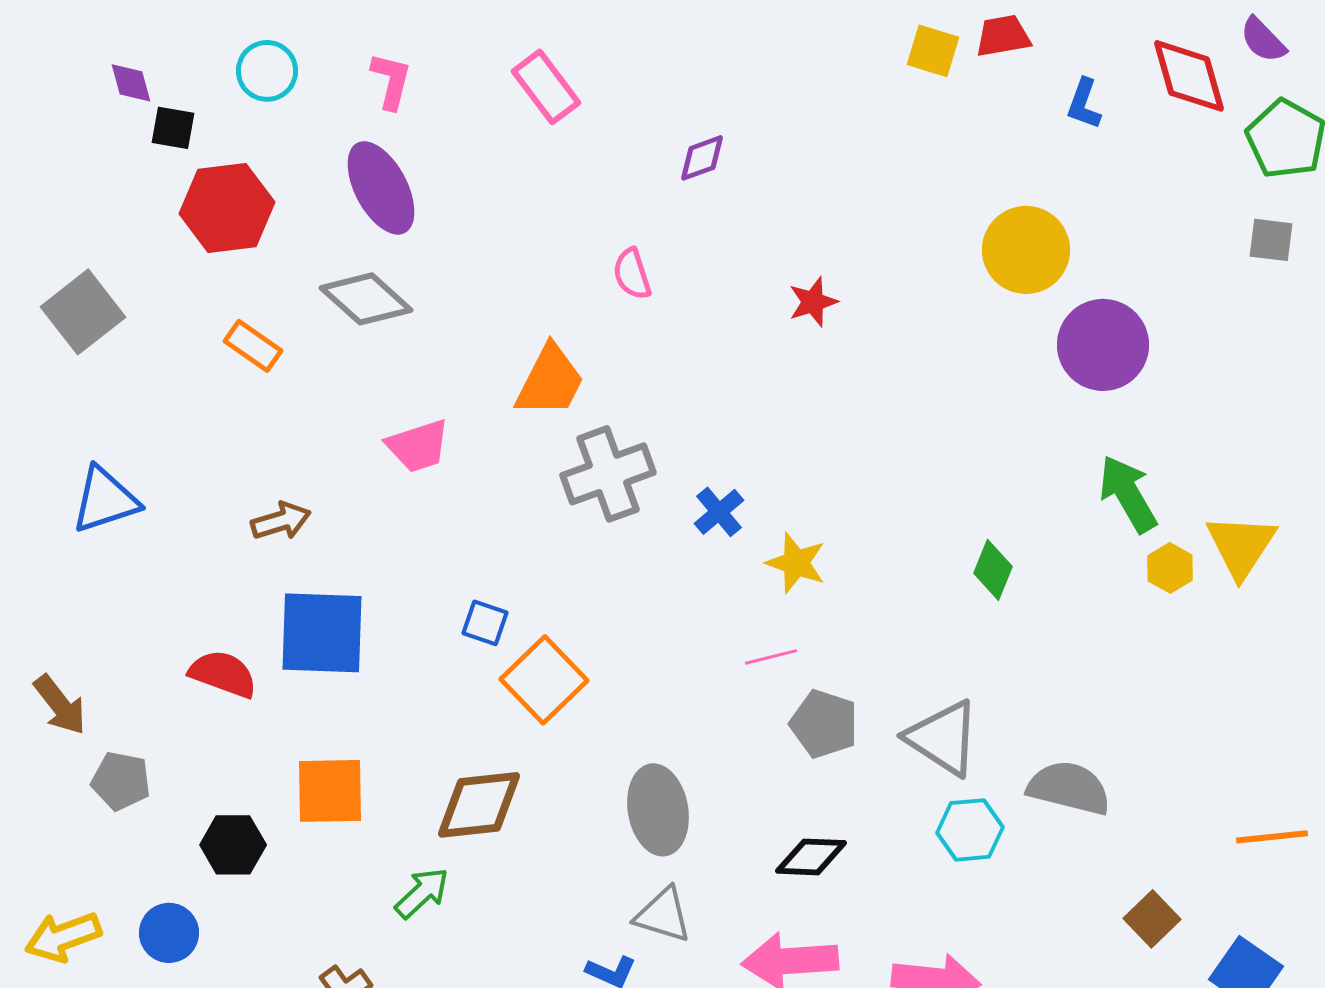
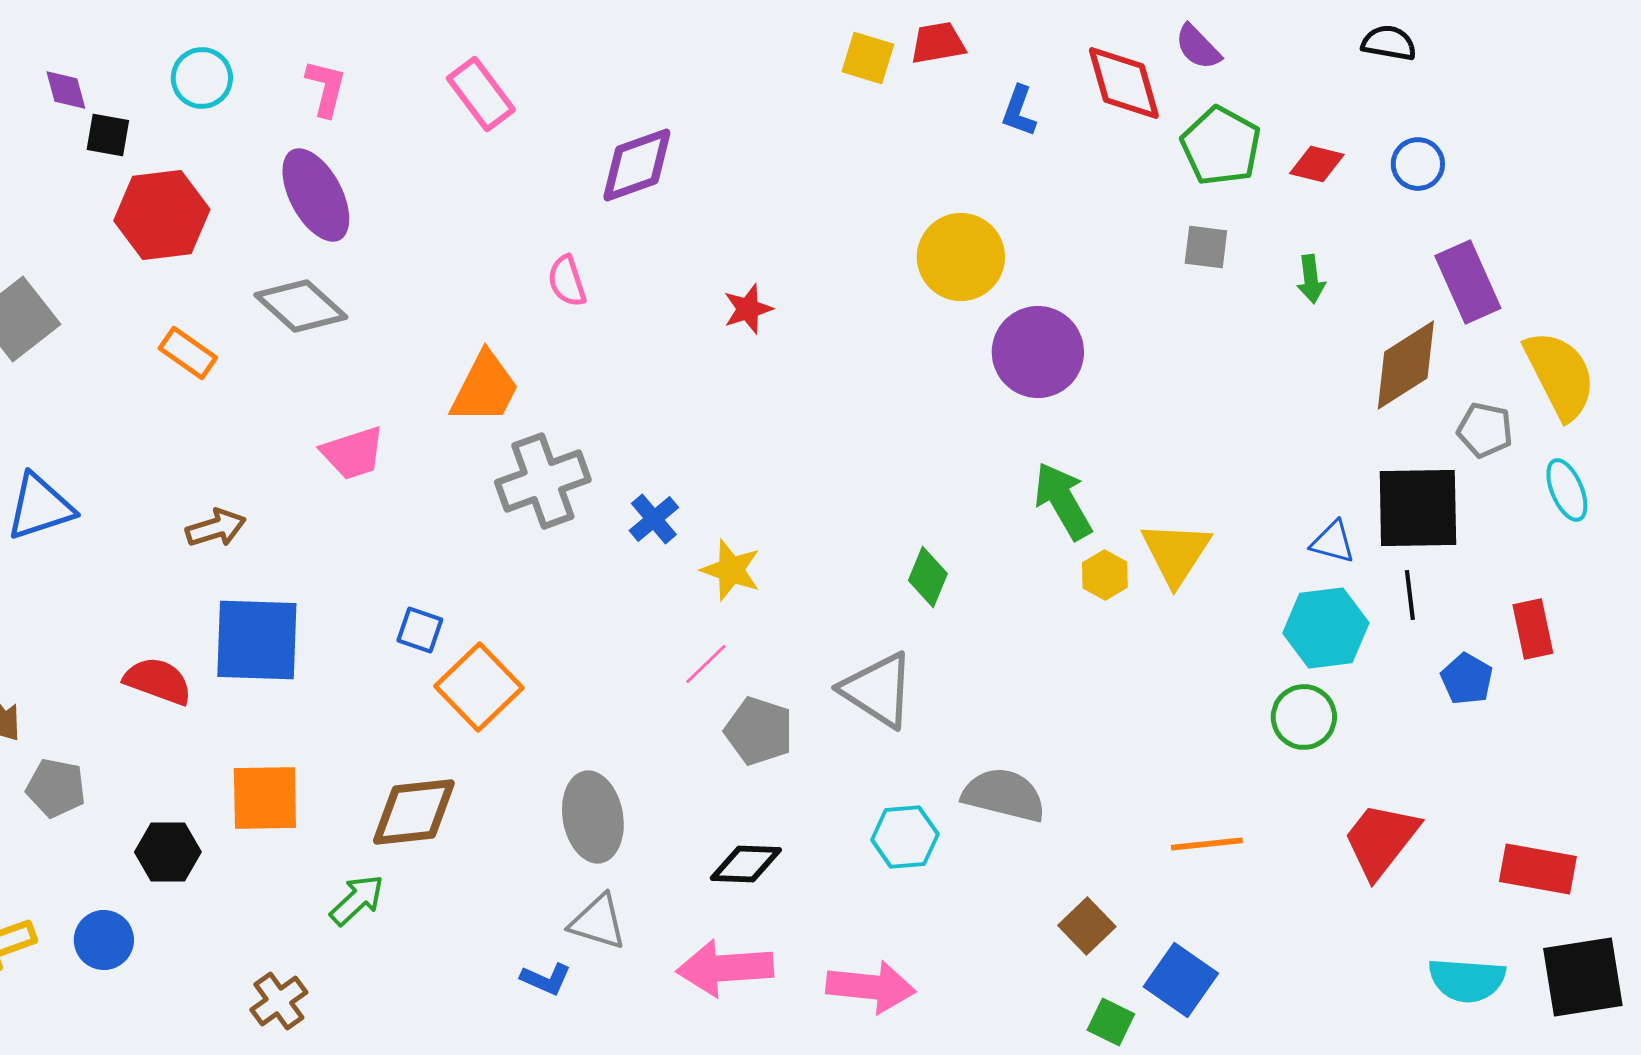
purple diamond: (702, 158) -> (637, 165), size x1.6
pink line: (771, 657) -> (706, 664), turned -30
gray triangle: (943, 738) -> (878, 690), moved

